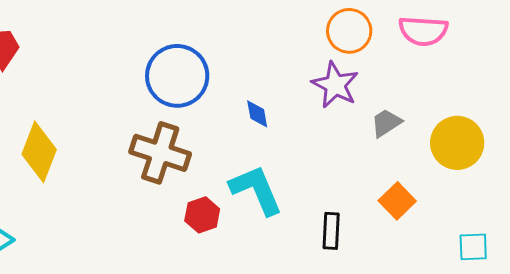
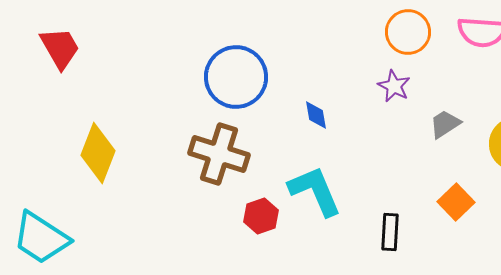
purple star: (335, 85) -> (394, 86), size x0.7

